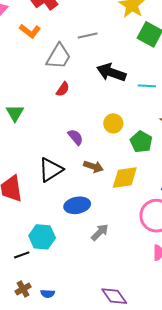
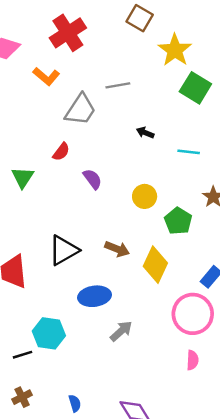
black arrow: (111, 72) -> (145, 133), size x0.5
red semicircle: (63, 89) -> (61, 152), moved
purple semicircle: (75, 137) -> (93, 179), moved
yellow diamond: (125, 178) -> (155, 265), turned -60
blue semicircle: (48, 294) -> (75, 403), moved, turned -112

